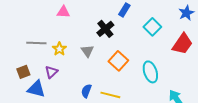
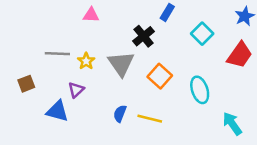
gray triangle: (87, 51) -> (121, 64), size x1.6
brown square: (23, 72) -> (26, 84), moved

